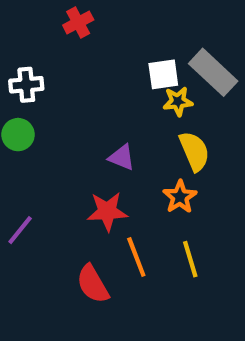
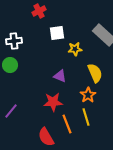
white square: (163, 74) -> (57, 33), moved
yellow star: (178, 101) -> (75, 49), moved
yellow line: (190, 259) -> (86, 117), moved

